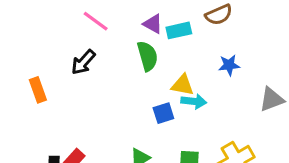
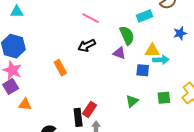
purple triangle: (153, 24) -> (119, 53), moved
black arrow: (83, 62) -> (87, 45), turned 30
blue square: (163, 113) -> (143, 70), turned 32

